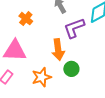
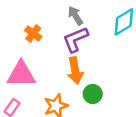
purple L-shape: (74, 28) -> (75, 39), moved

